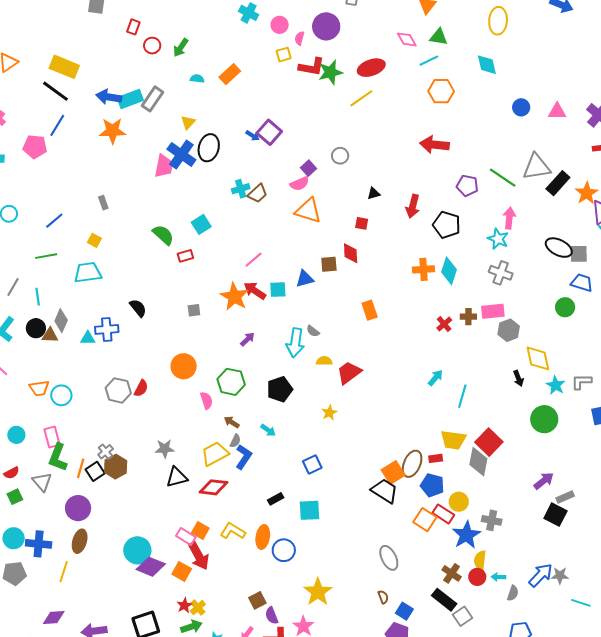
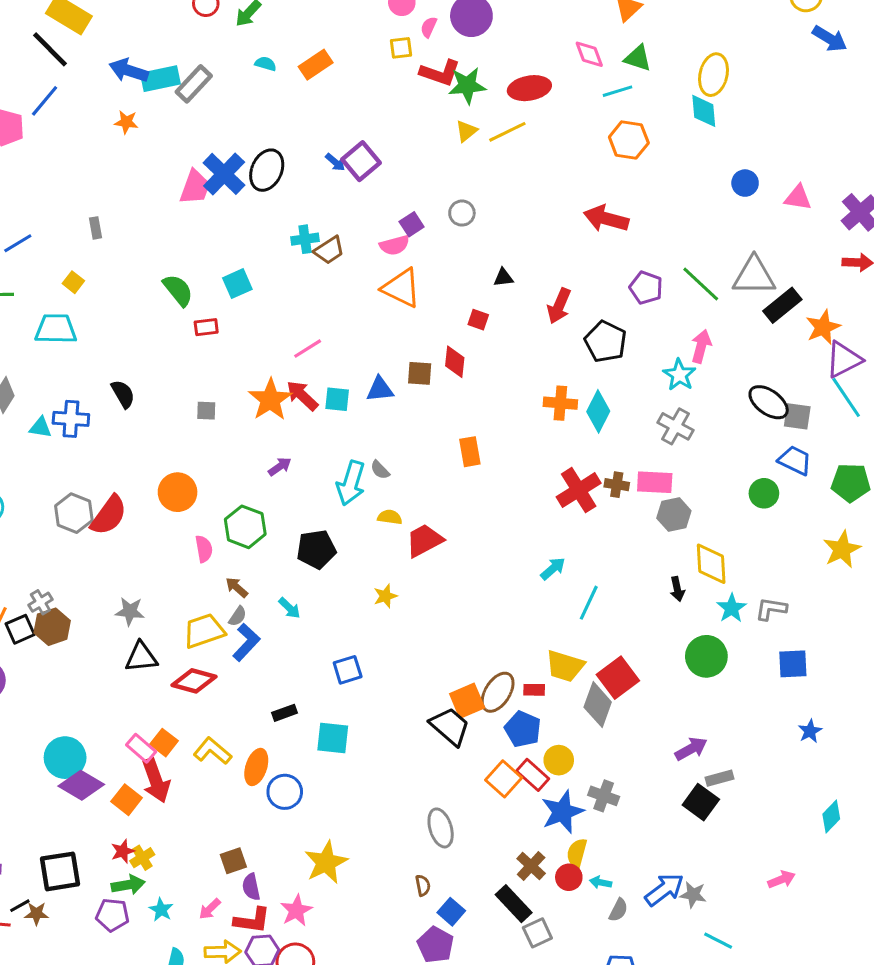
yellow ellipse: (498, 21) -> (713, 75), moved
yellow triangle: (188, 122) -> (466, 131), moved
orange star: (112, 131) -> (126, 122), size x0.6
red cross: (444, 324) -> (579, 490), size x1.8
red semicircle: (141, 388) -> (109, 515), size x1.6

